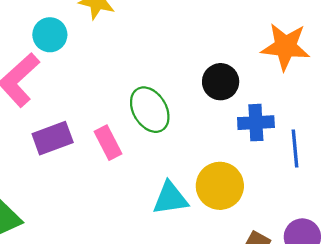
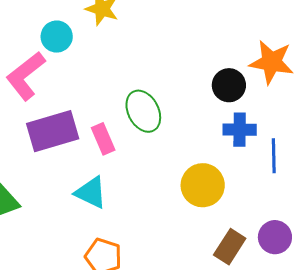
black circle: (221, 82) -> (229, 85), moved
purple rectangle: (53, 138) -> (53, 131), size x1.4
cyan triangle: (170, 198) -> (91, 193), moved, turned 30

